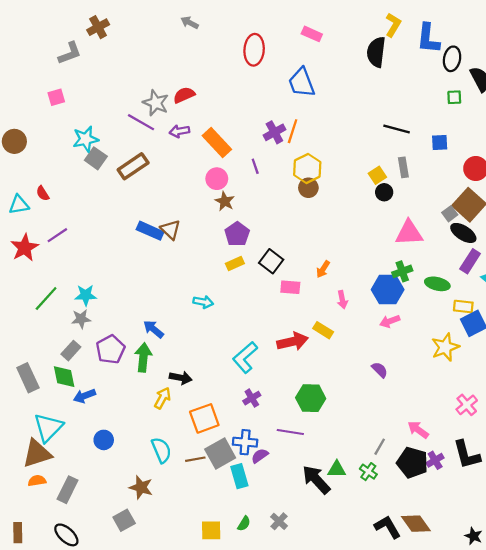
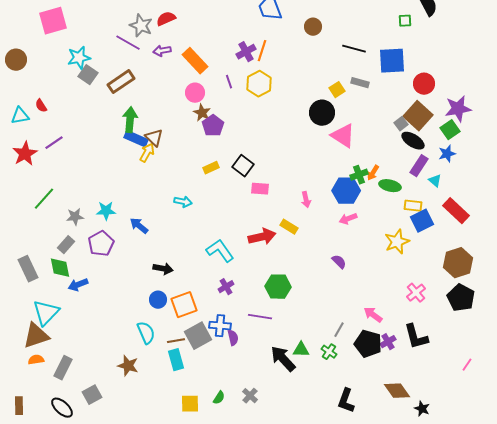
pink square: (56, 97) -> (53, 21), size x1.8
blue square: (440, 142) -> (392, 61), size x1.8
gray rectangle: (403, 167) -> (360, 83), turned -66
yellow hexagon: (307, 169) -> (259, 84), moved
brown circle: (308, 188) -> (313, 27), moved
black circle: (384, 192) -> (322, 113), moved, size x1.6
pink triangle: (409, 233) -> (343, 136), moved, turned 36
purple pentagon: (237, 234) -> (213, 126), moved
orange arrow: (323, 269) -> (373, 173), moved
cyan star: (86, 295) -> (106, 211), moved
green arrow: (143, 357) -> (130, 120), moved
cyan L-shape: (245, 357) -> (220, 251), turned 96
yellow arrow: (163, 398) -> (147, 153), moved
blue circle: (104, 440) -> (158, 300), moved
purple semicircle: (260, 456) -> (233, 338), turned 112
cyan rectangle: (239, 476) -> (176, 360), moved
gray square: (124, 520) -> (92, 395), moved
brown diamond: (416, 524) -> (397, 391), moved
black L-shape: (388, 527) -> (346, 401), turned -130

